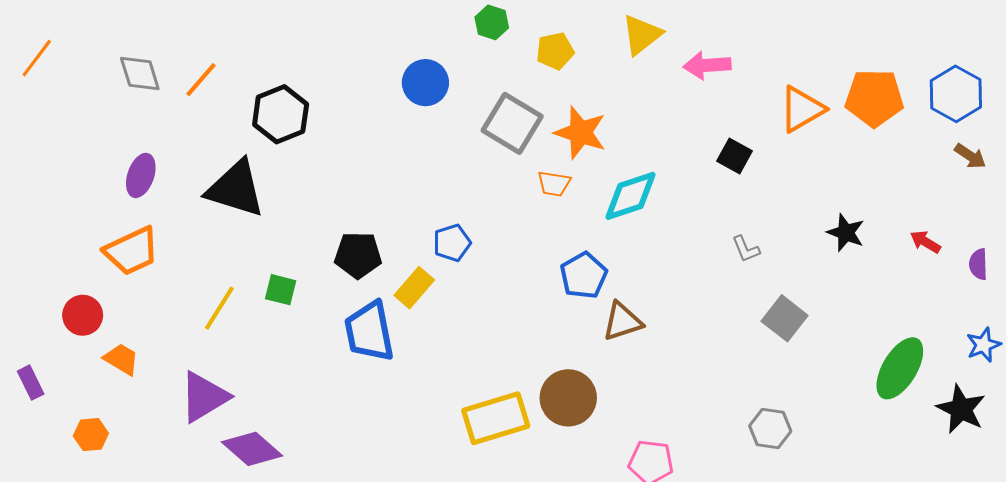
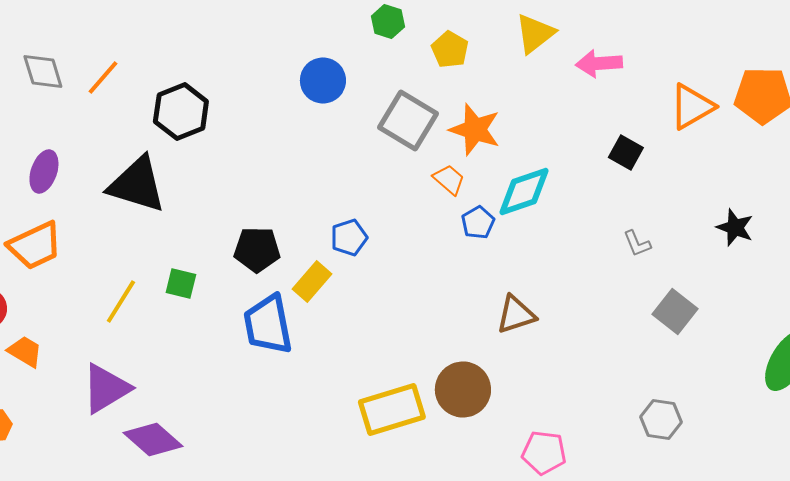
yellow pentagon: (555, 51) -> (450, 50), turned -30
orange trapezoid: (554, 184) -> (449, 180), turned -148
blue pentagon: (584, 275) -> (478, 222), moved, size x0.7

